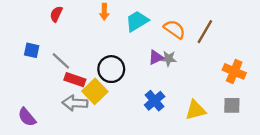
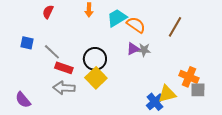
orange semicircle: (174, 29) -> (136, 25), moved
orange cross: (234, 71) -> (189, 77), moved
yellow square: (95, 91) -> (96, 78), moved
blue cross: (155, 101) -> (155, 102), moved

